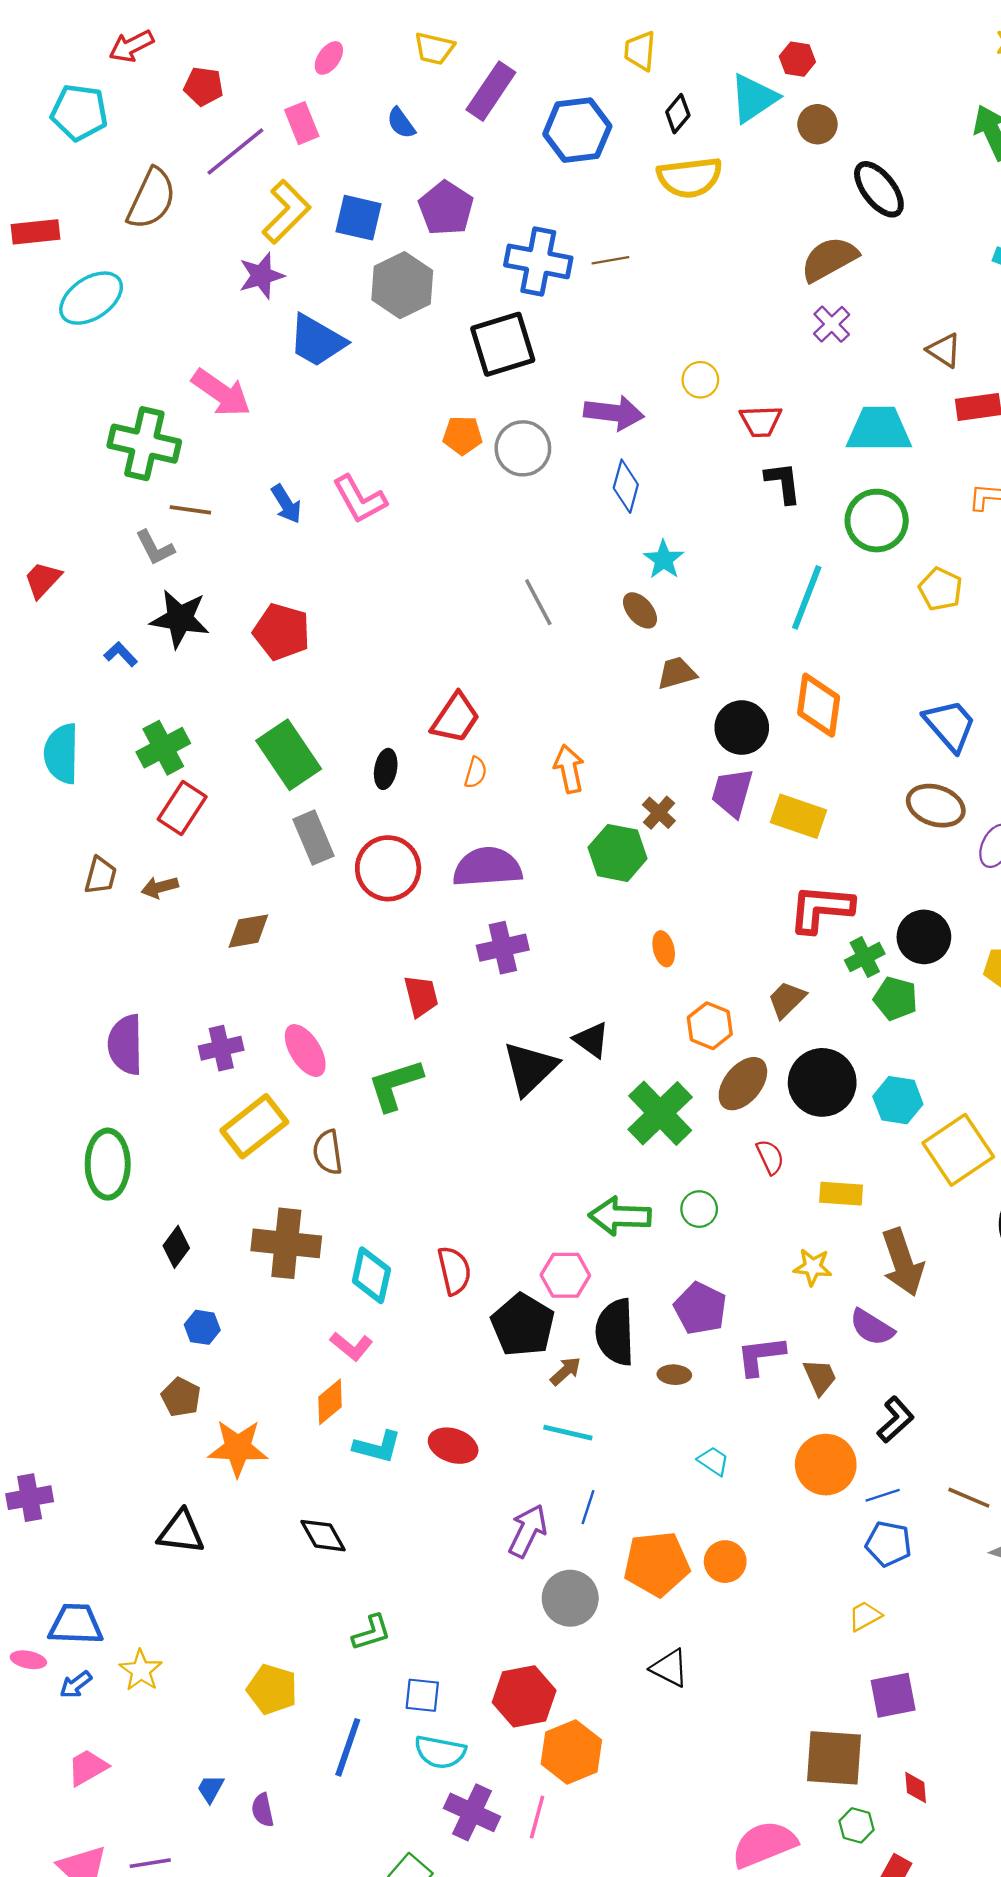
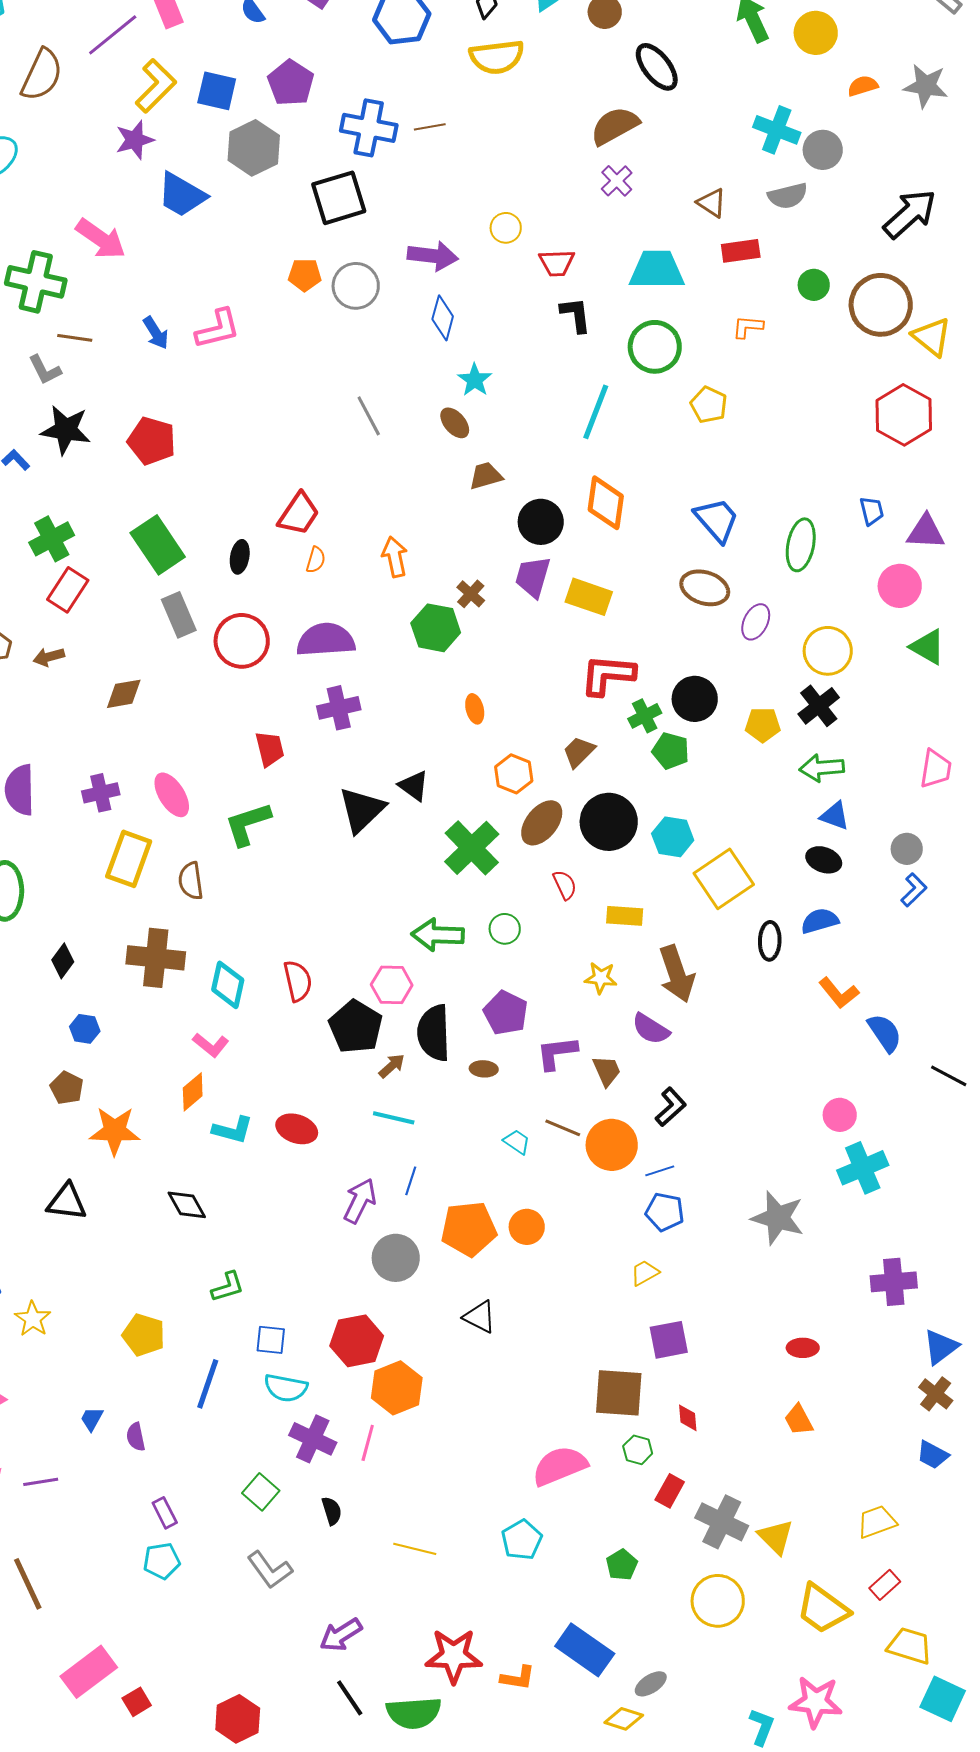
pink L-shape: (360, 499) -> (218, 329), turned -75
yellow rectangle: (254, 1126) -> (129, 859), turned -32
brown line: (969, 1498) -> (563, 1128), moved

